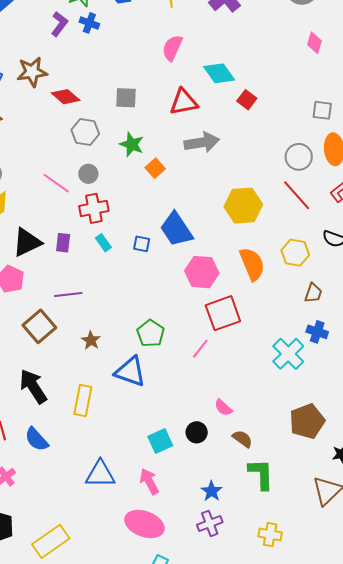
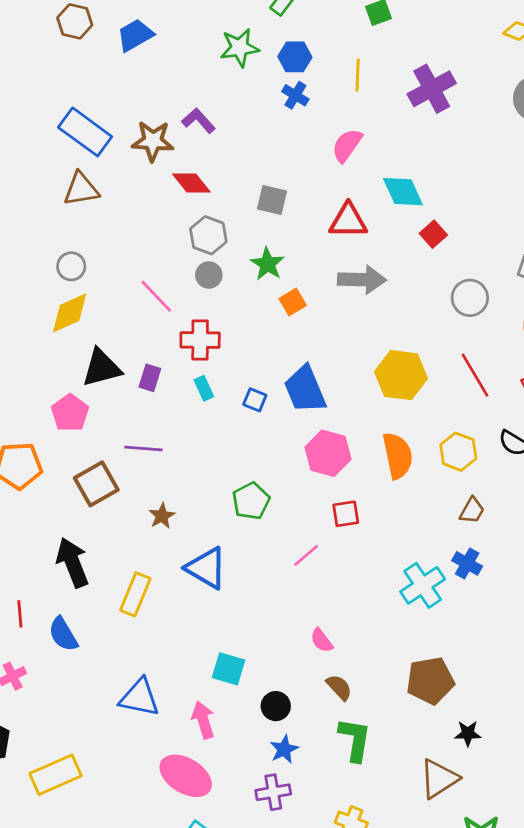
blue cross: (89, 23) -> (295, 95), moved
purple L-shape: (59, 24) -> (198, 121), moved, turned -90
gray circle: (299, 157) -> (470, 298), moved
gray circle: (88, 174) -> (209, 275), moved
red square: (223, 313) -> (346, 514), size x0.6
green pentagon: (151, 333) -> (251, 501), moved
black circle: (197, 432) -> (276, 706), moved
cyan square: (160, 441) -> (228, 669), turned 30

